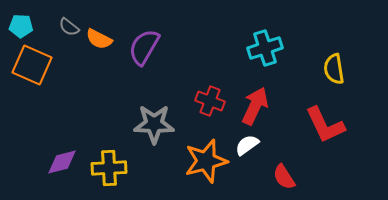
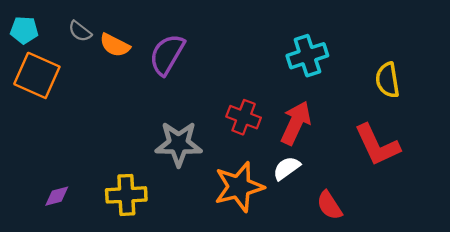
purple diamond: (62, 162) -> (57, 196), moved, size x0.7

